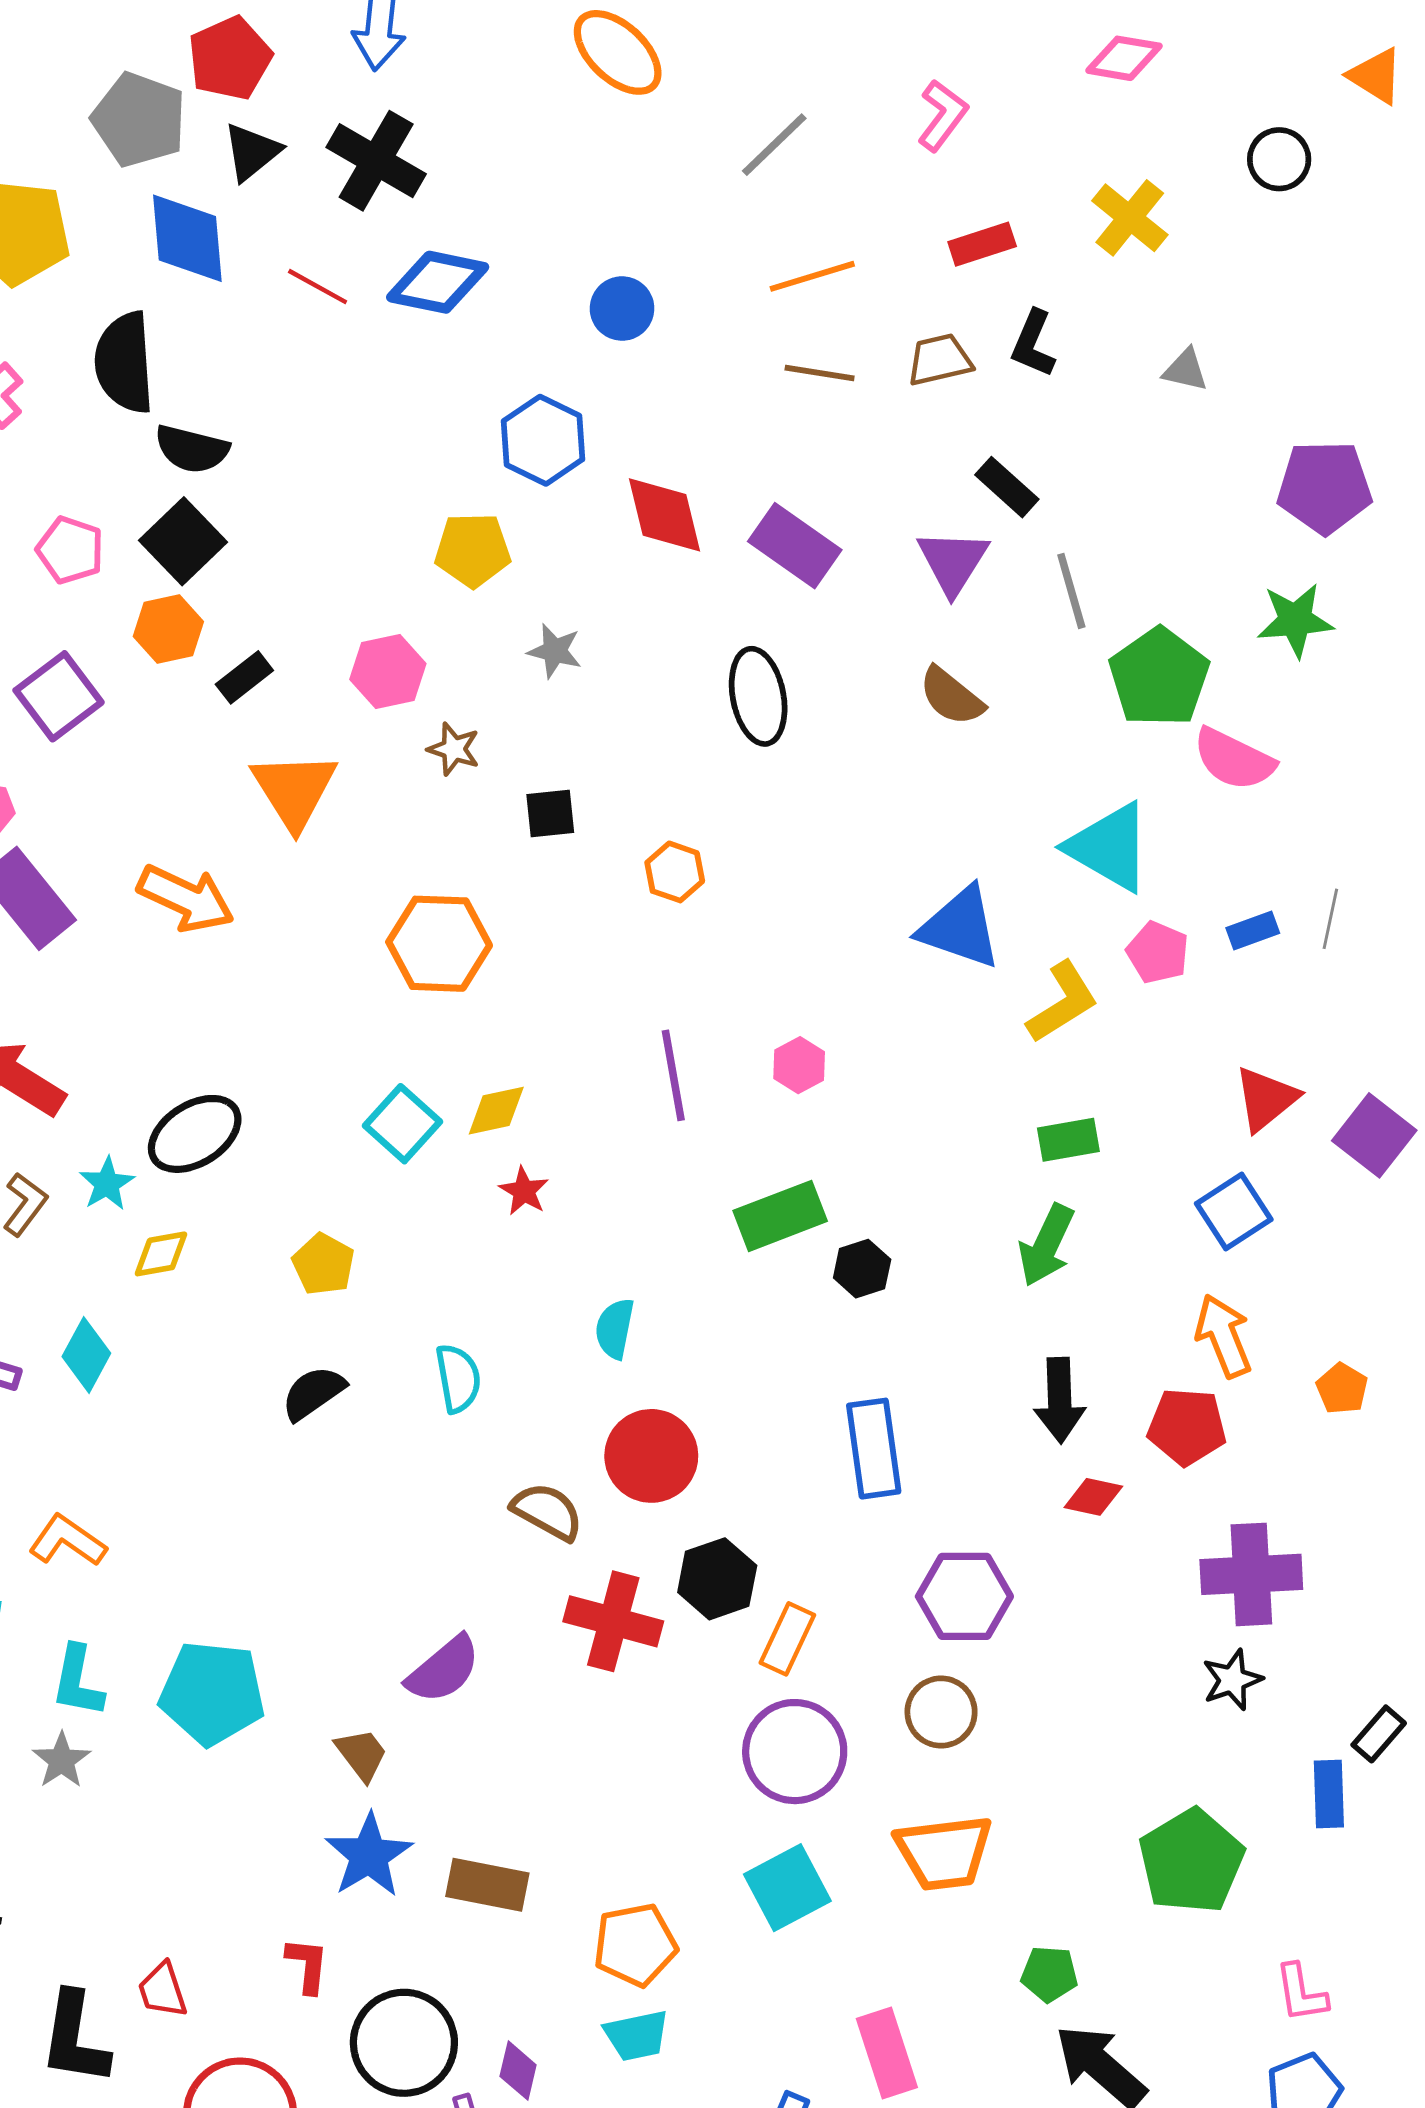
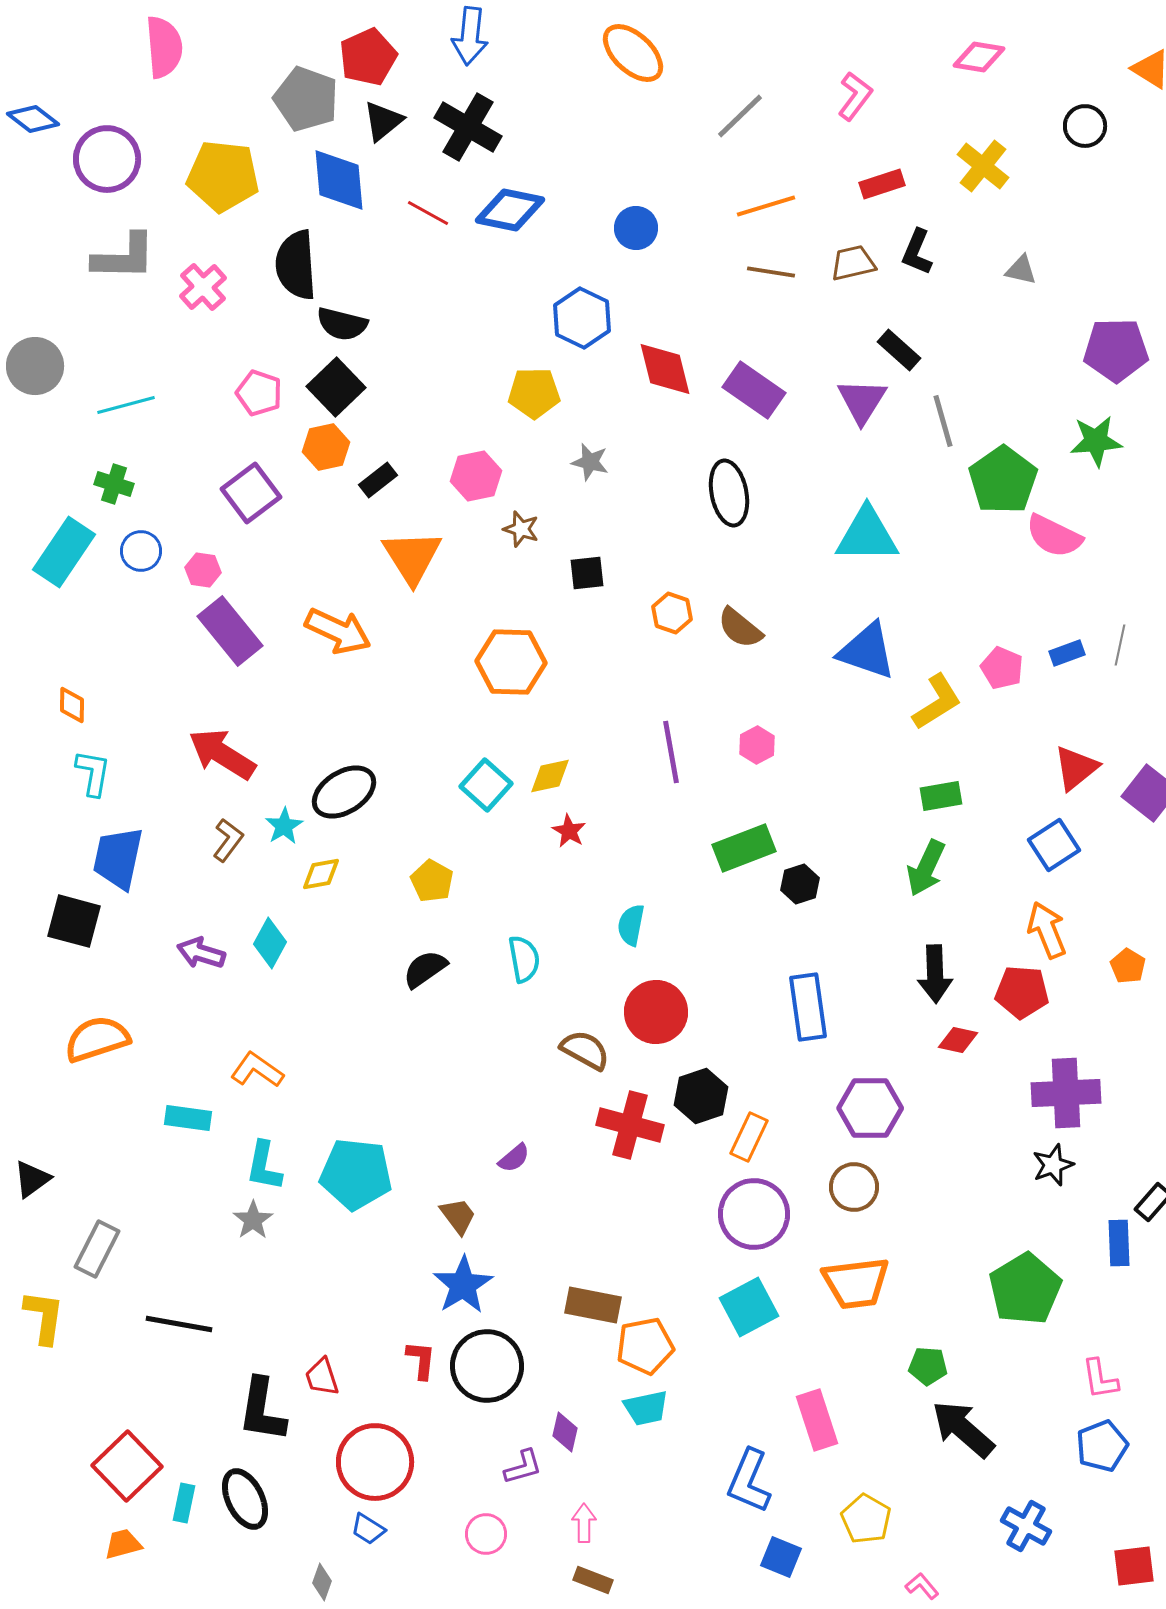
brown semicircle: (951, 696) -> (740, 628), moved
cyan triangle: (1109, 847) -> (867, 535), moved, turned -30
purple semicircle: (443, 1670) -> (514, 1158), size x0.6
brown rectangle: (487, 1885) -> (593, 1305), moved
black circle: (404, 2043) -> (487, 1366), moved

